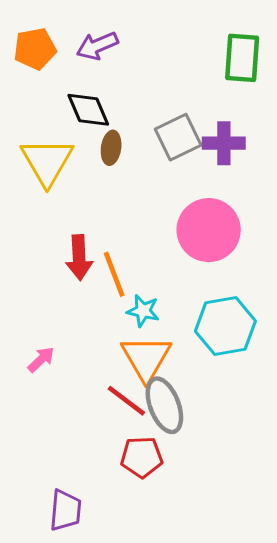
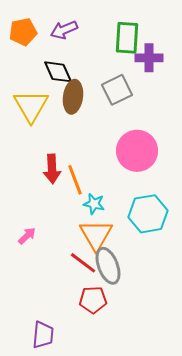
green rectangle: (242, 58) -> (127, 38), moved
purple cross: (224, 143) -> (149, 58), moved
brown ellipse: (111, 148) -> (73, 97), size x1.5

